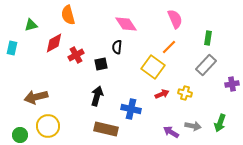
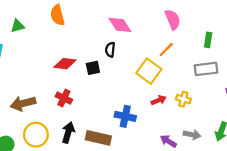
red diamond: (54, 43) -> (65, 64), moved, turned 35
red cross: (76, 55) -> (64, 98), moved, turned -35
gray rectangle: (206, 65) -> (206, 69), turned 40
black arrow: (97, 96) -> (68, 132), moved

